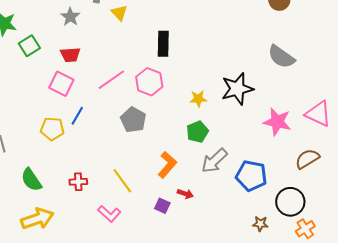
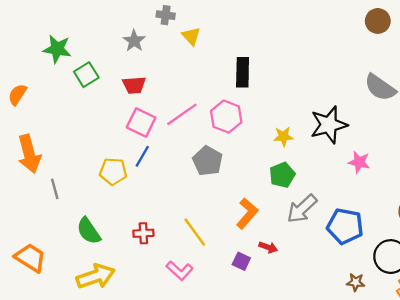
pink square: (61, 84) -> (141, 122), moved
pink star: (277, 122) -> (359, 162), moved, size x0.7

